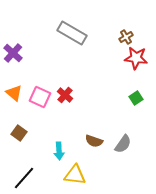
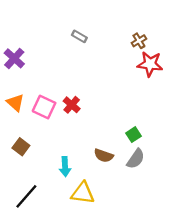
gray rectangle: (72, 33) -> (79, 36), size x0.5
green square: (136, 98) -> (133, 135), moved

